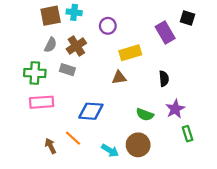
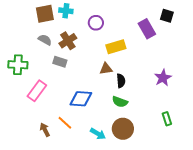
gray semicircle: (51, 45) -> (45, 40), turned -88
green cross: (35, 73) -> (18, 65), moved
black semicircle: (164, 79) -> (121, 81), moved
pink rectangle: (42, 102) -> (37, 91), turned -50
purple star: (175, 109) -> (163, 78), moved
green semicircle: (145, 115) -> (120, 102), moved

